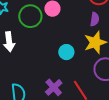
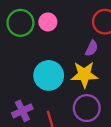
cyan circle: (66, 52) -> (49, 75), size x1.6

